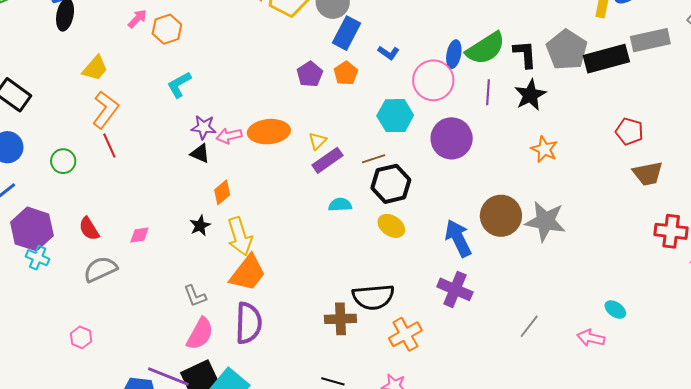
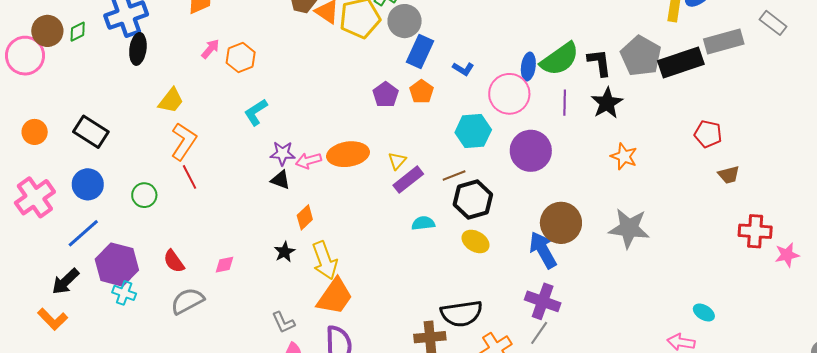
brown trapezoid: (648, 173) -> (729, 175), size x0.7
brown circle: (501, 216) -> (561, 223), moved
gray line: (529, 326) -> (539, 333), moved

